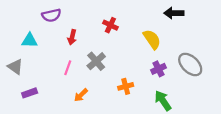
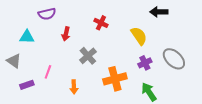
pink line: (68, 68) -> (48, 72), moved
orange cross: (126, 86) -> (115, 79), size x1.6
orange arrow: (81, 95) -> (74, 87), turned -48

